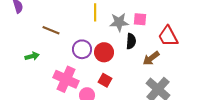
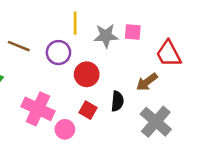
black semicircle: (131, 41) -> (117, 101), moved
purple circle: (82, 49) -> (58, 53), moved

